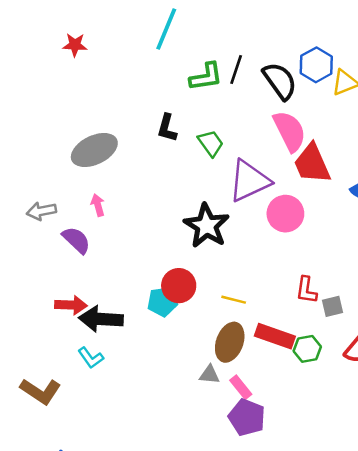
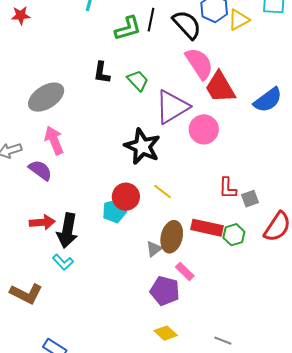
pink arrow: (98, 205) -> (54, 140), size x1.6
yellow line: (234, 300) -> (163, 191), moved, turned 30
black arrow: (101, 319) -> (67, 231), turned -76
gray triangle: (210, 375) -> (154, 249), moved, turned -36
purple pentagon: (247, 417) -> (165, 291), moved

